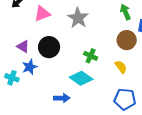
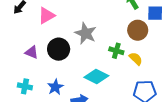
gray star: (78, 18) -> (86, 33), moved
green cross: (91, 56) -> (116, 51), moved
blue star: (30, 67) -> (55, 87), moved

